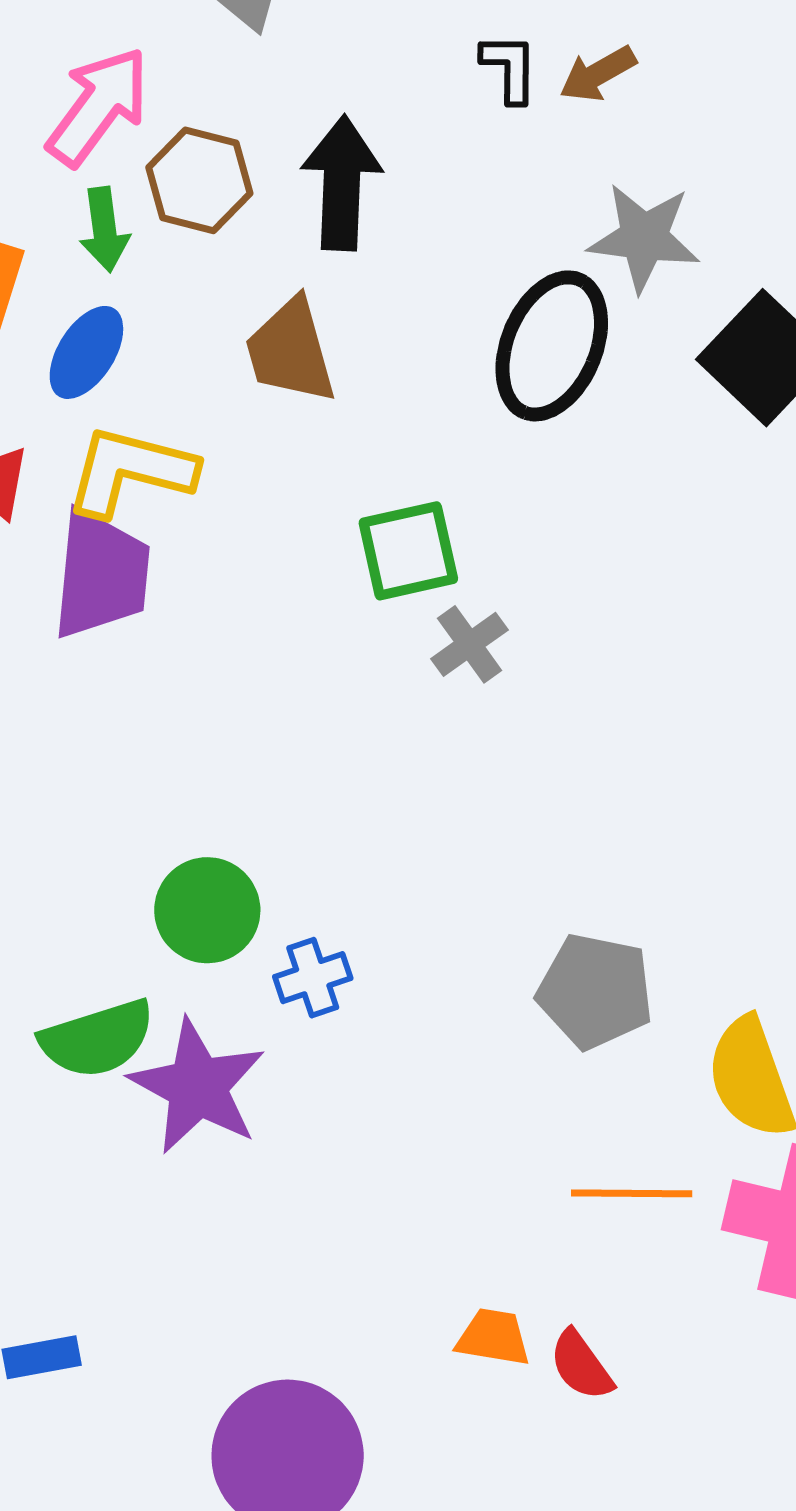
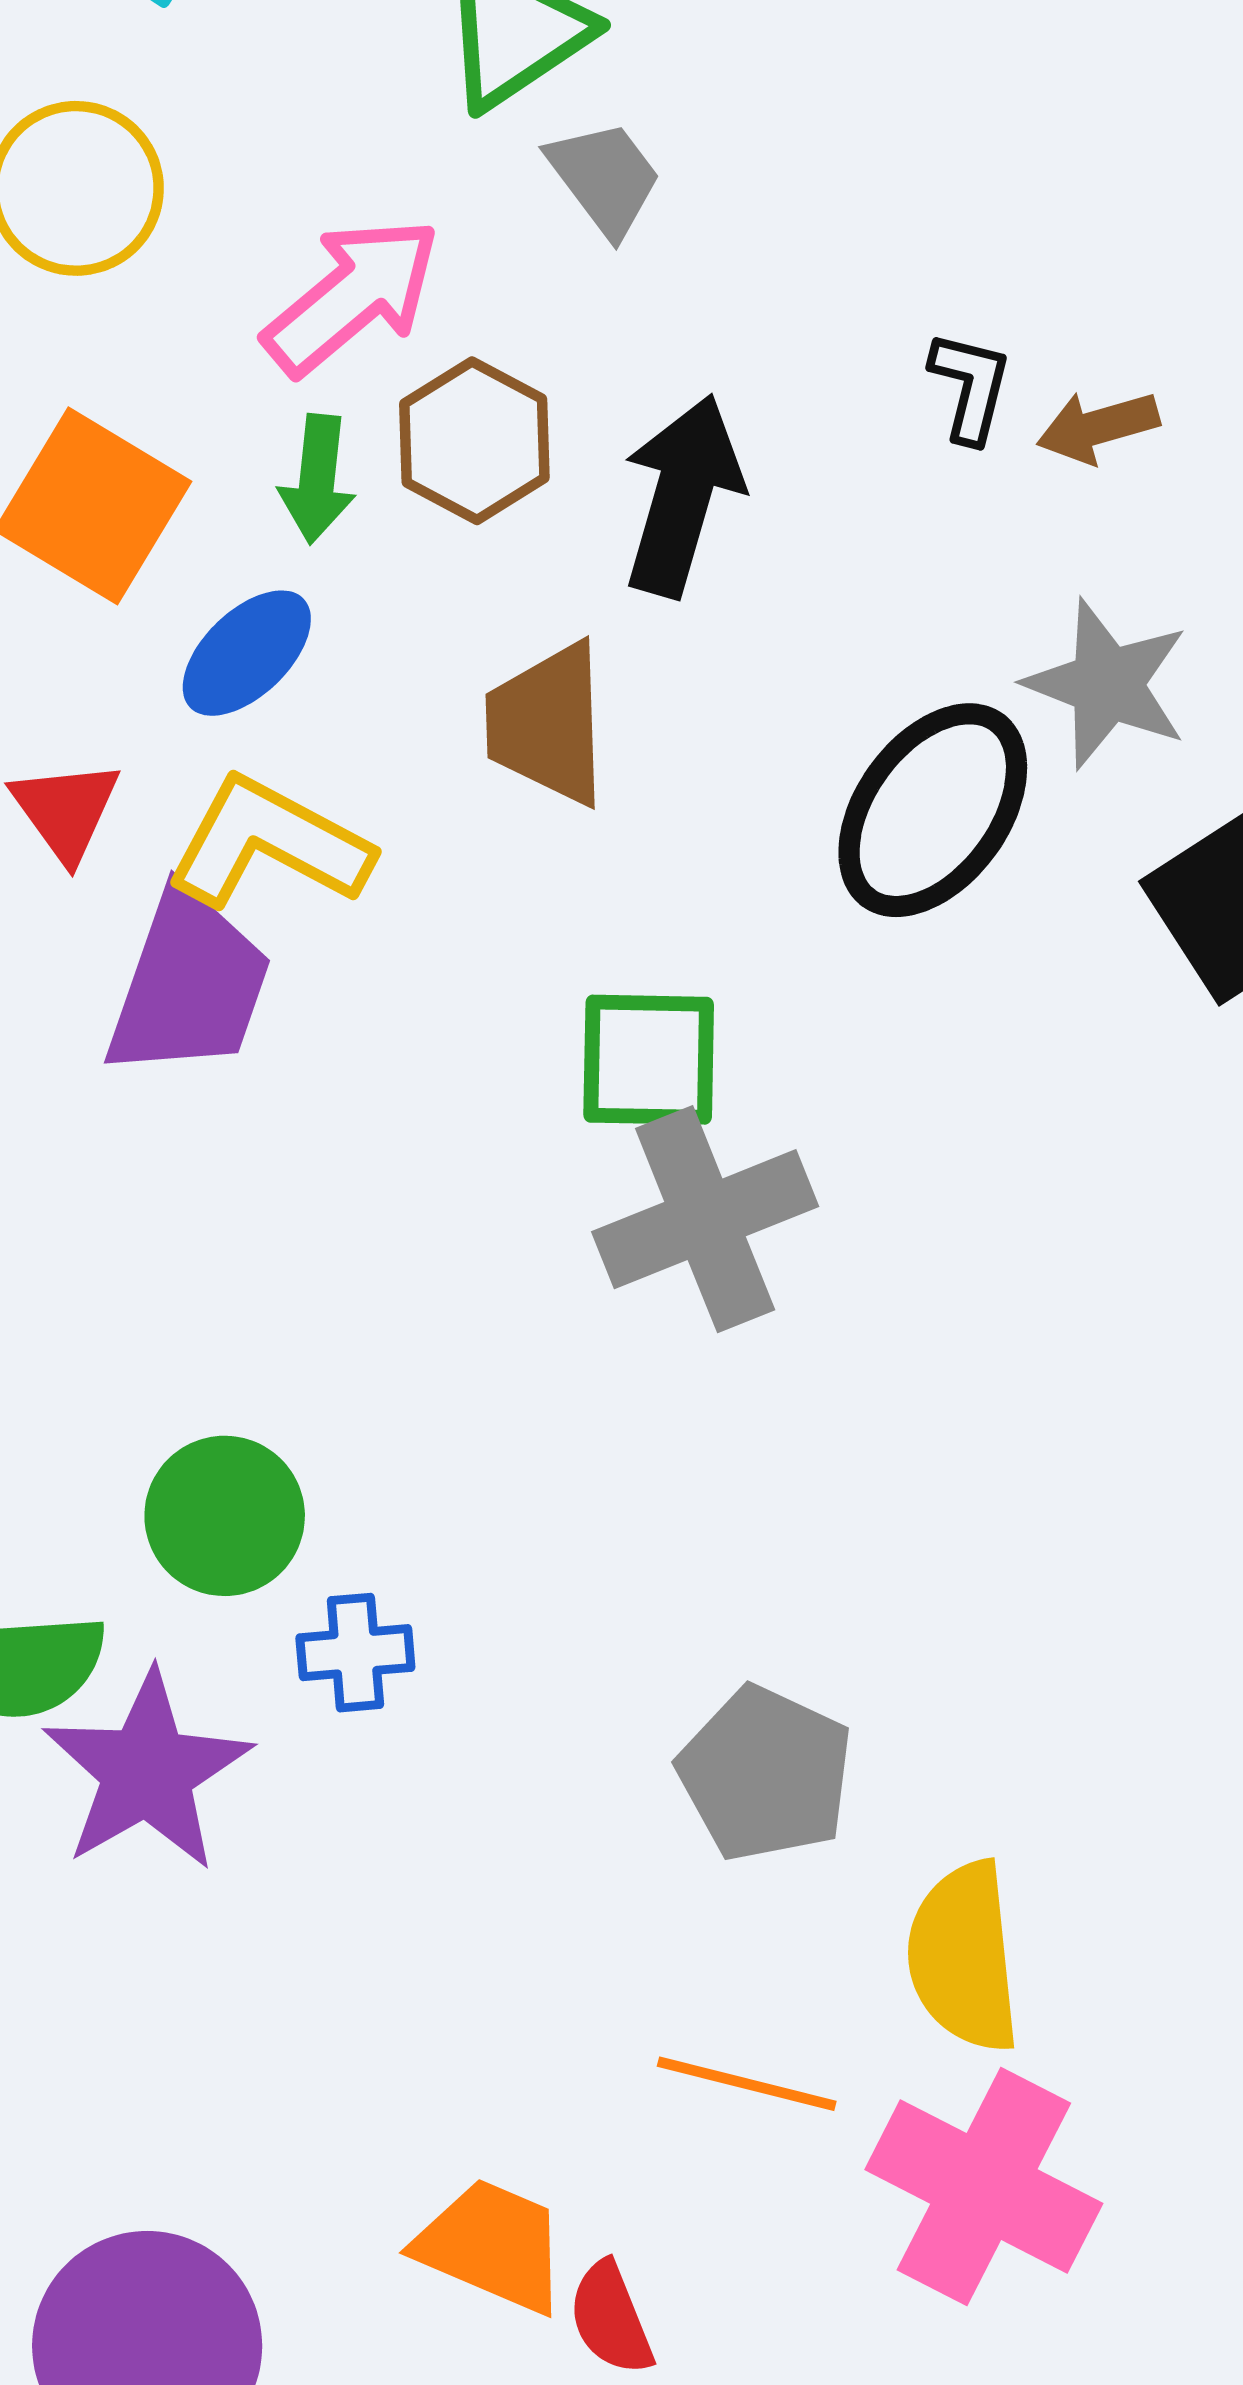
gray cross: (469, 644) -> (705, 1219), size x1.8
orange trapezoid: (493, 1337) -> (492, 2246), size x1.4

